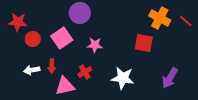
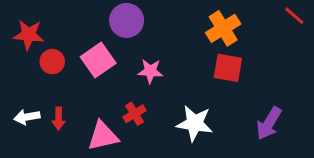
orange cross: (160, 18) -> (223, 28), moved, turned 30
red line: (186, 21) -> (294, 16), moved
red arrow: (52, 66) -> (59, 119), moved
white arrow: (32, 70) -> (27, 117), moved

